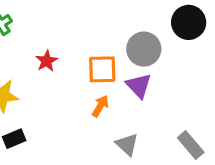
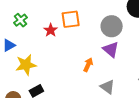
red star: (47, 61) -> (51, 30), moved
orange square: (102, 69) -> (71, 19), moved

